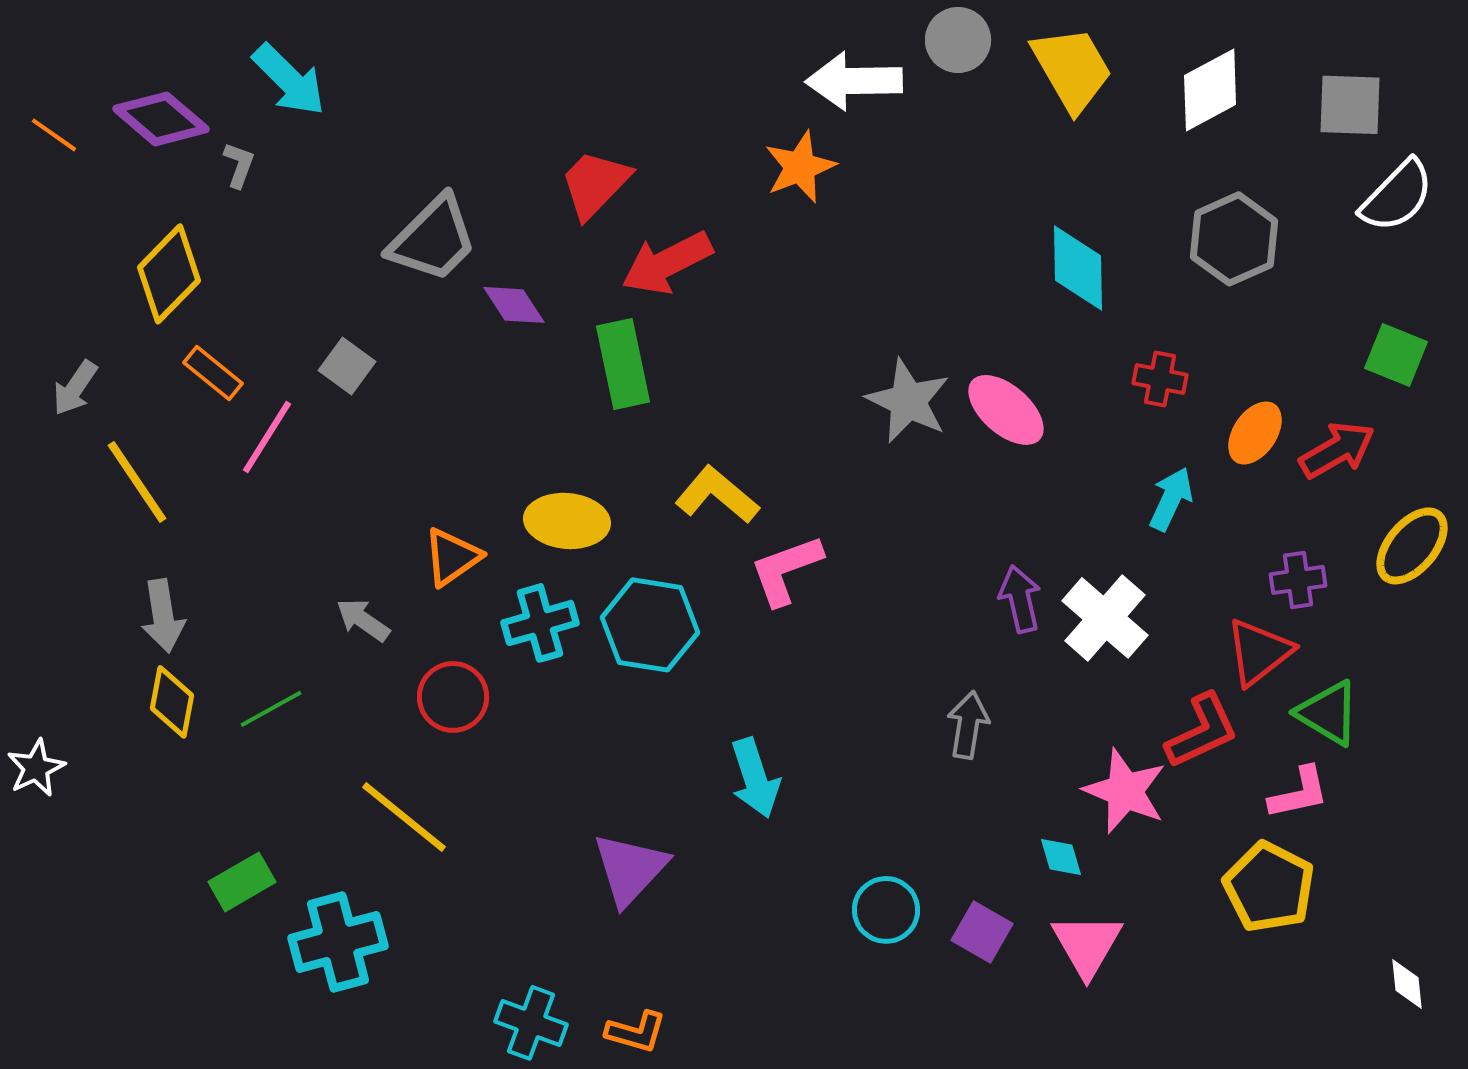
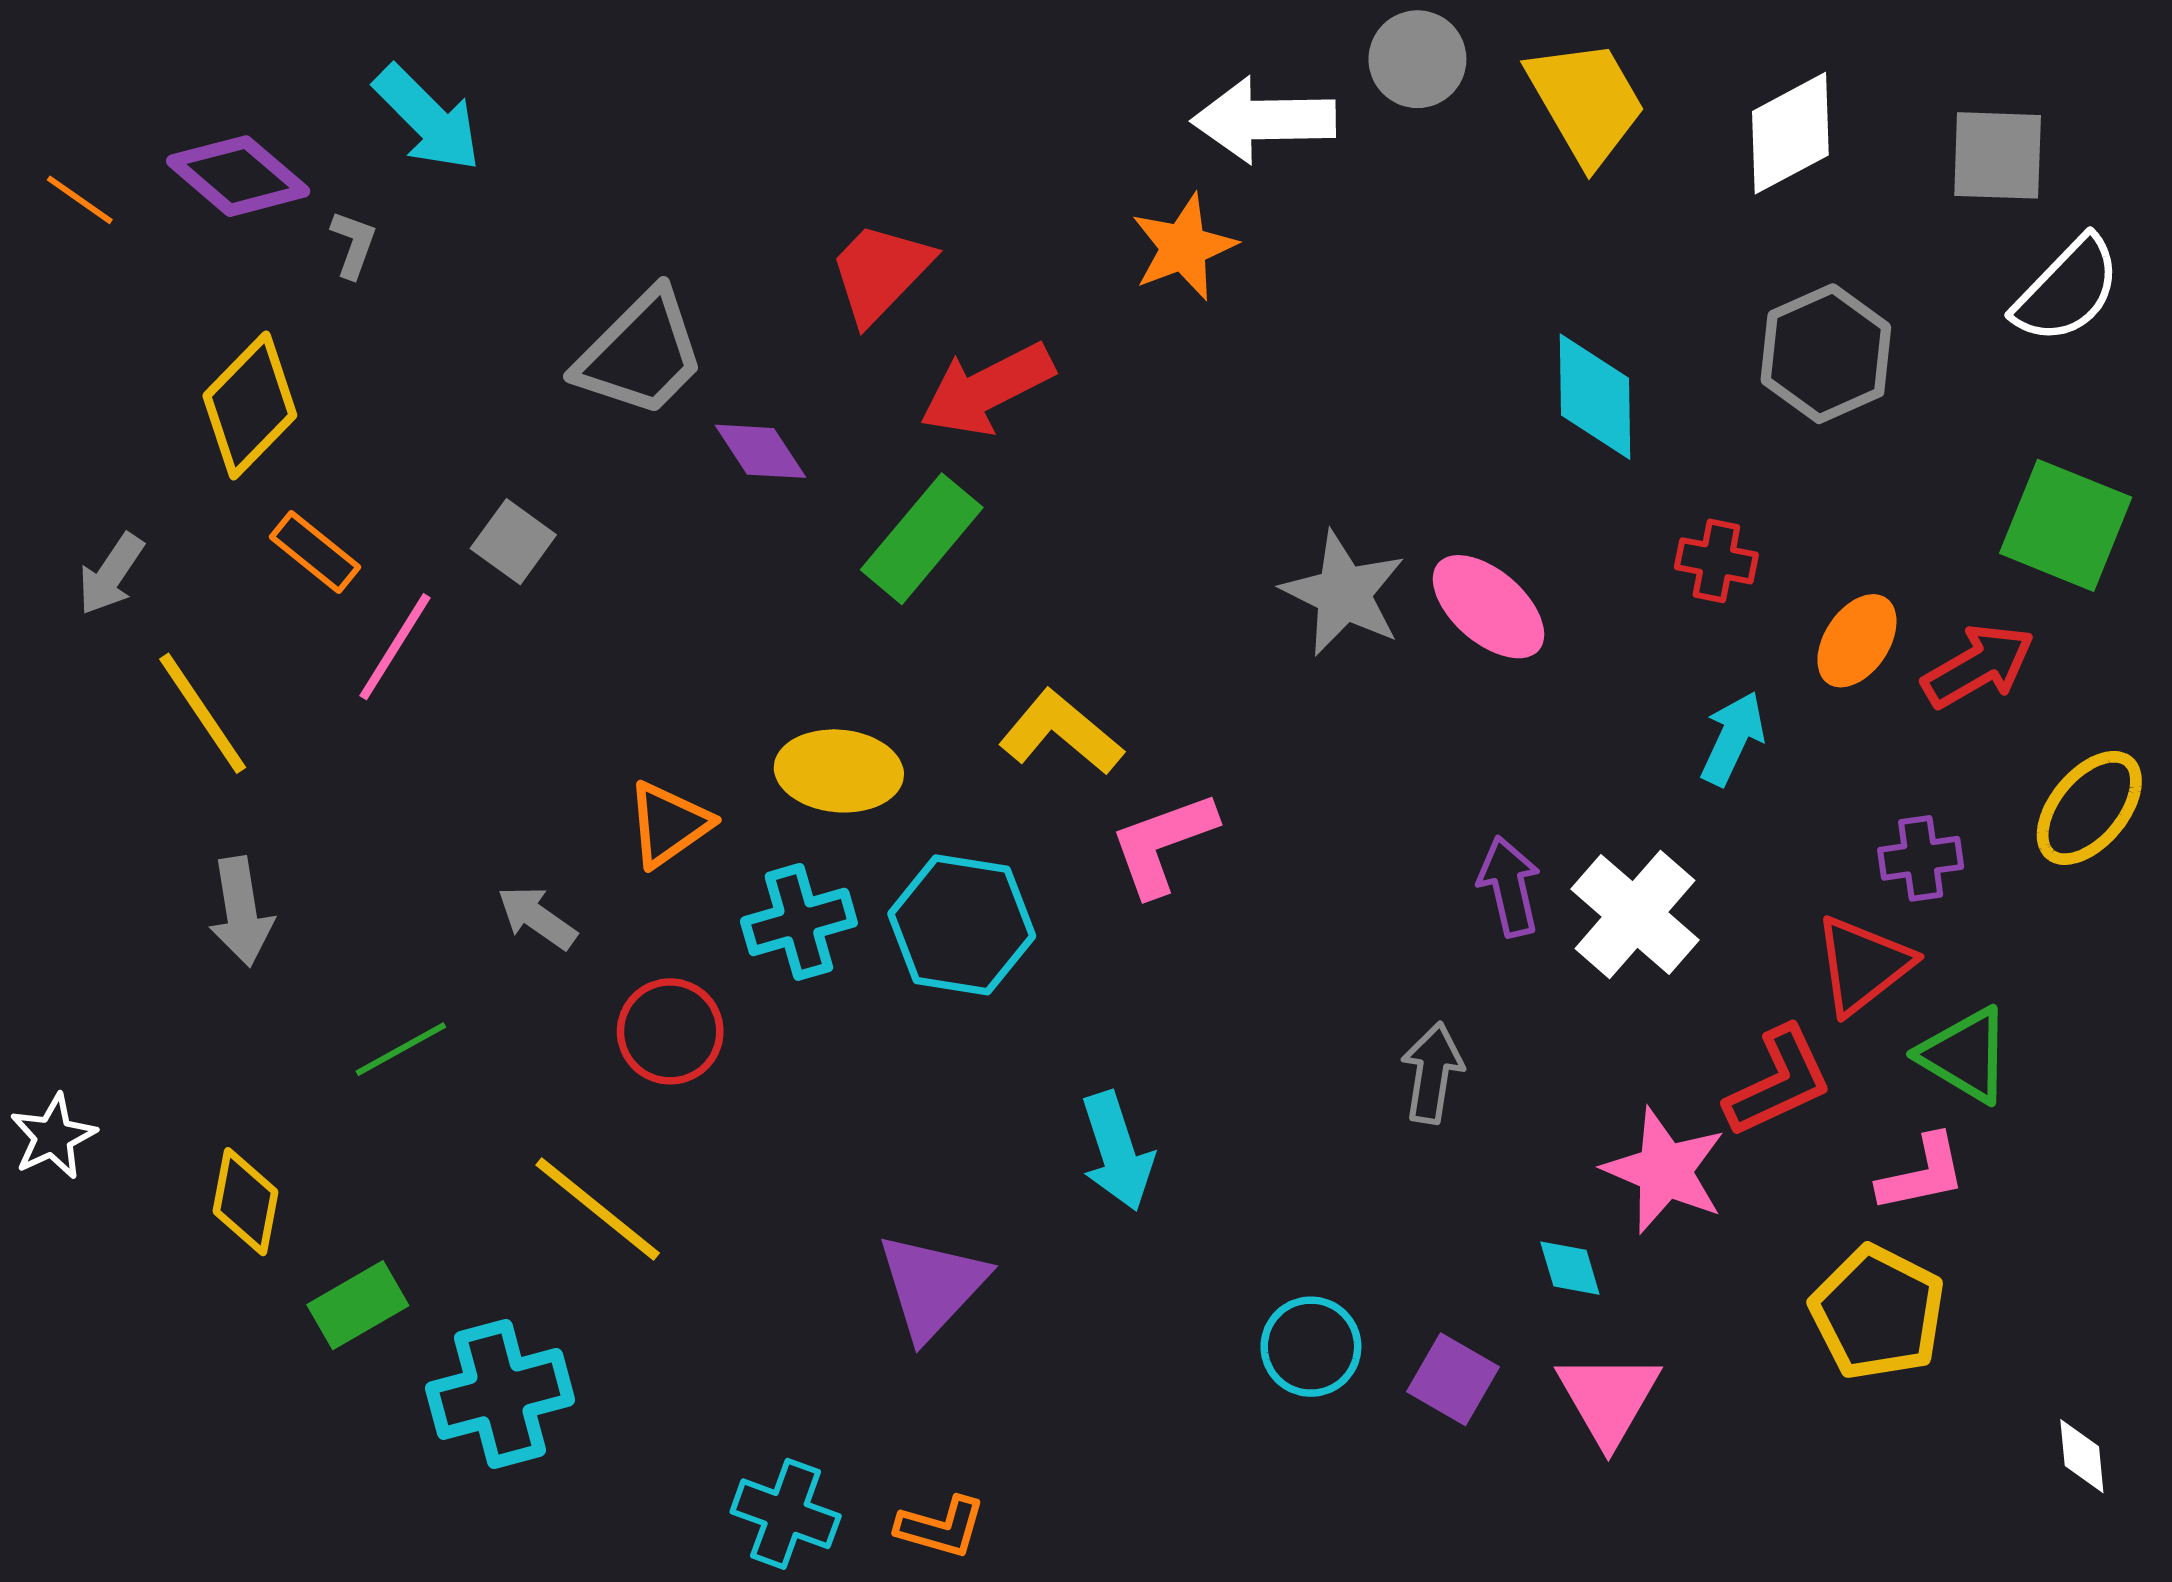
green square: (1396, 355) -> (2066, 525), size x1.4
green rectangle: (623, 364) -> (922, 539), turned 52
yellow diamond: (172, 702) -> (245, 1202), moved

